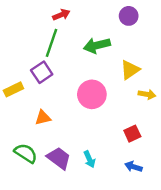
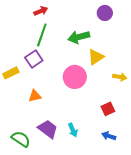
red arrow: (61, 15) -> (41, 11), moved
yellow triangle: (130, 70) -> (96, 57), moved
green semicircle: (26, 153) -> (21, 139), moved

